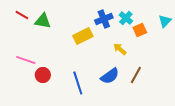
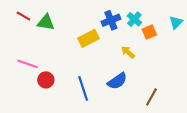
brown line: (136, 75) -> (151, 97), moved

